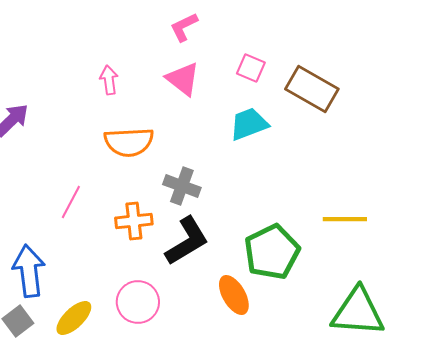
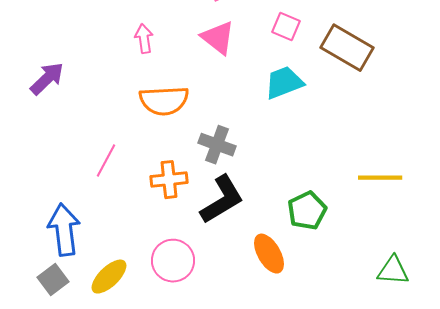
green pentagon: (272, 252) -> (307, 211), size x0.7
green triangle: (358, 312) -> (393, 271), size x0.6

